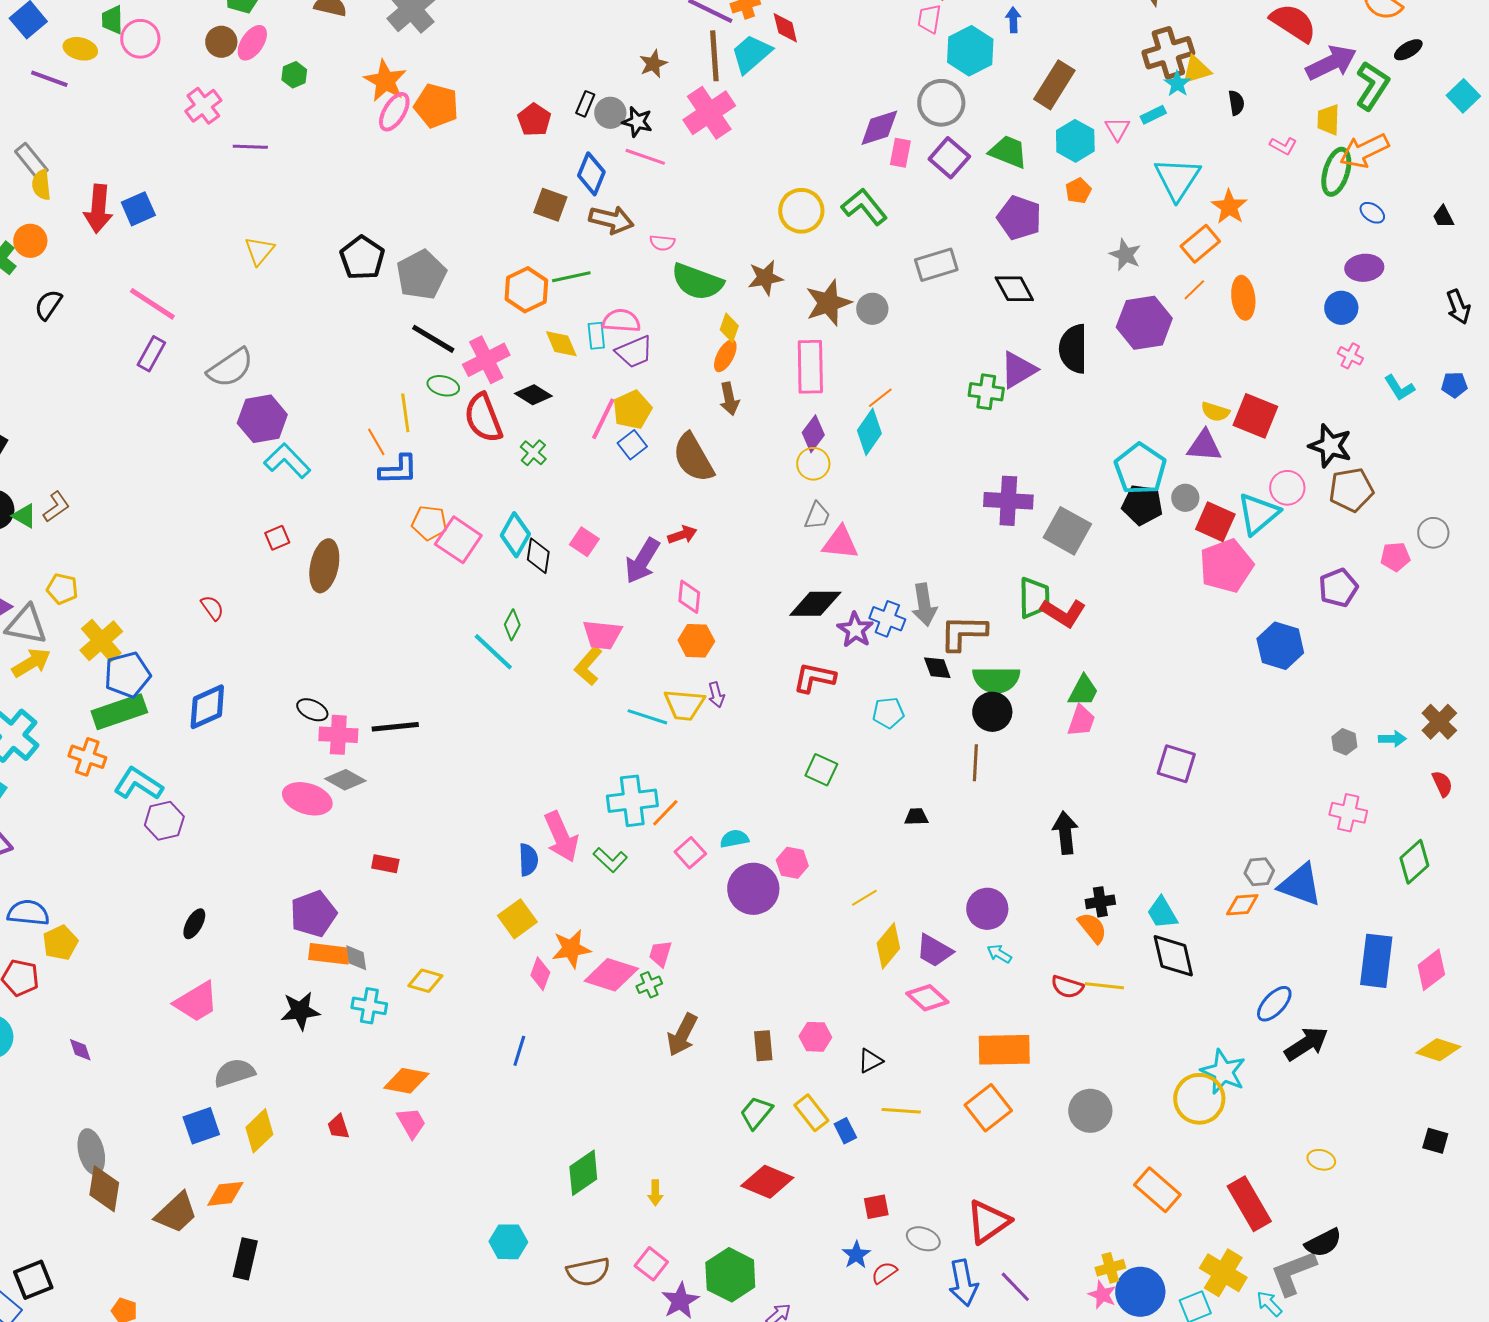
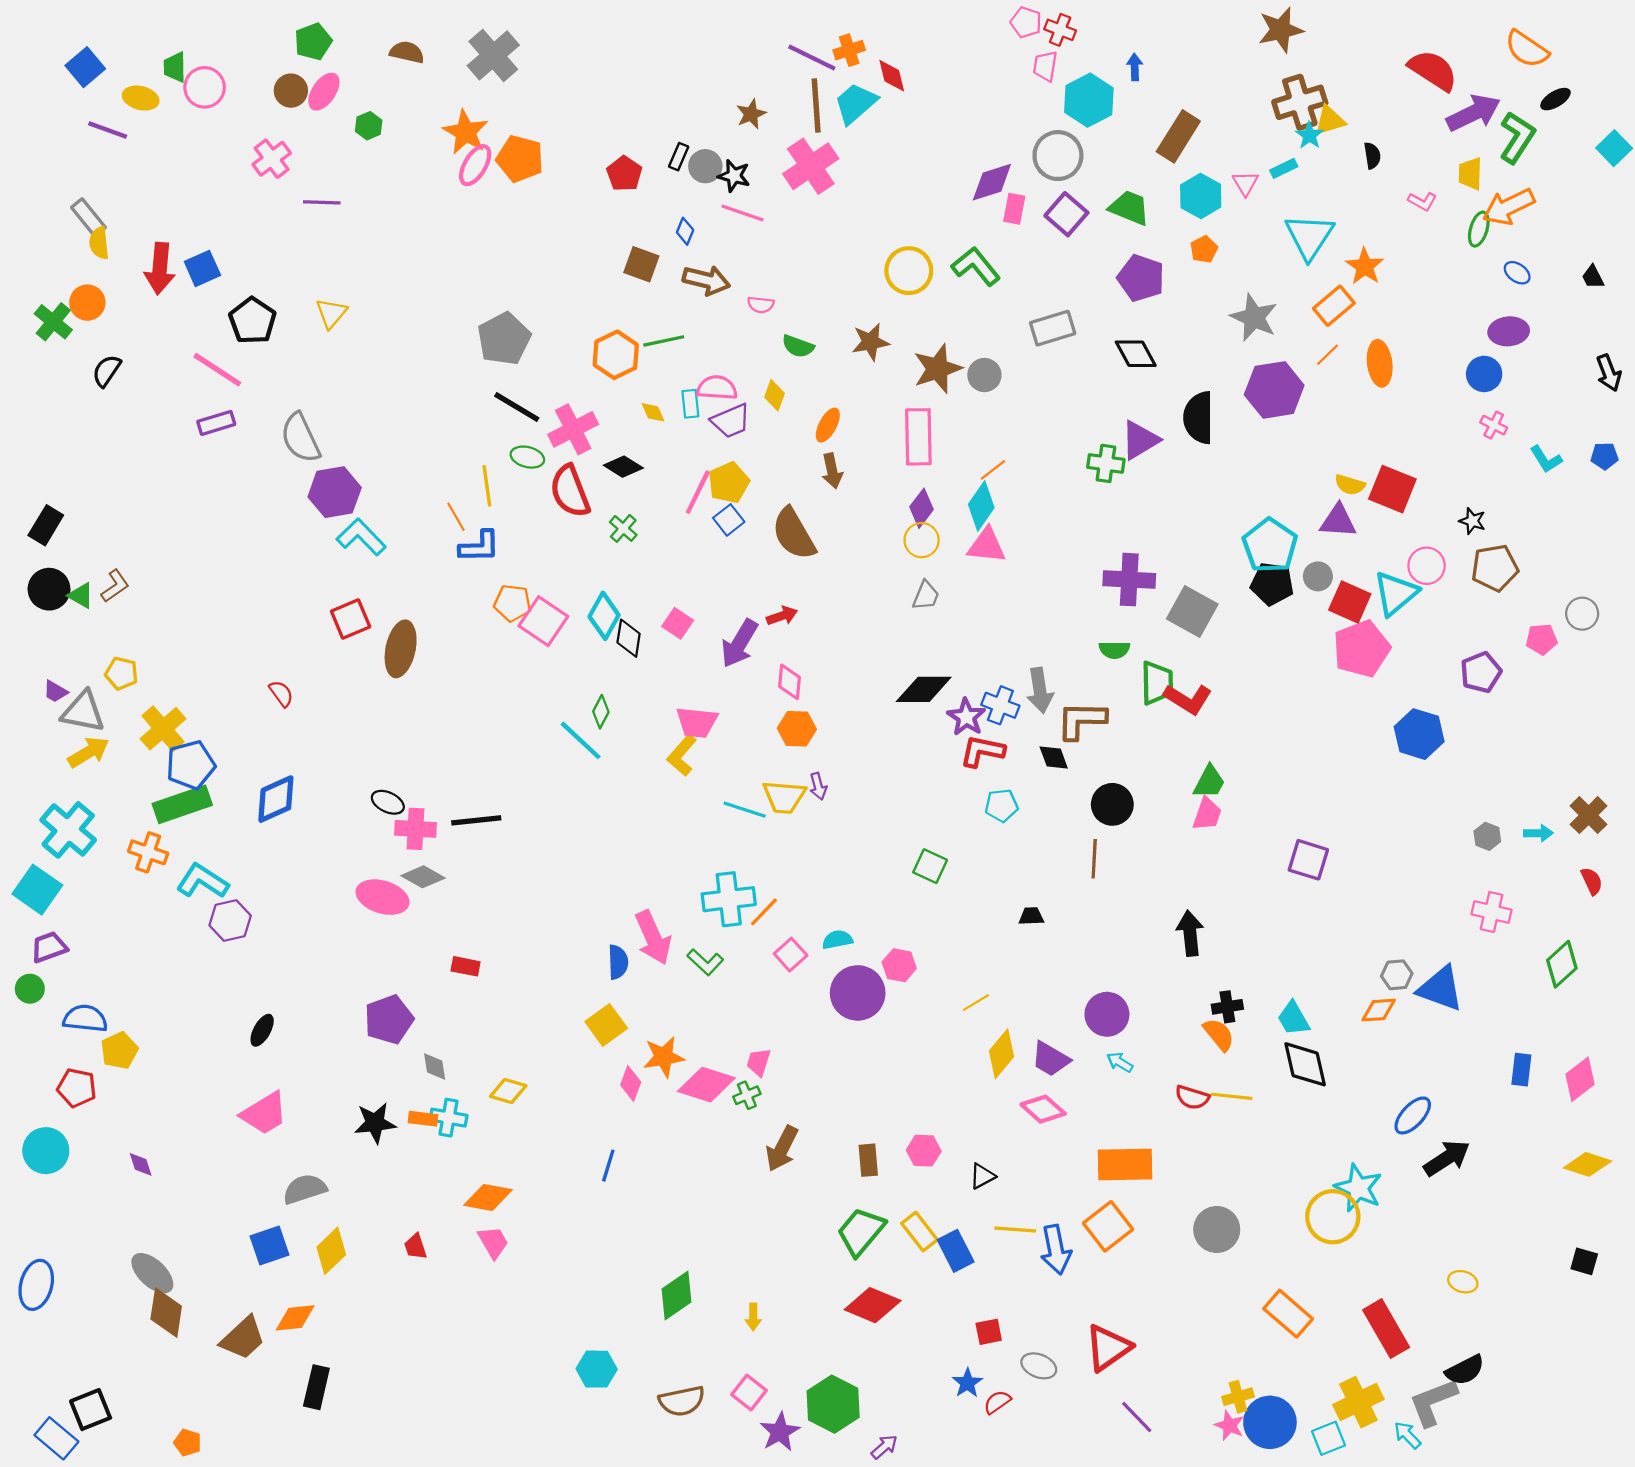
green ellipse: (1336, 172) -> (1479, 229), size x0.7
blue diamond: (591, 174) -> (685, 231), size x0.6
gray star: (1125, 255) -> (1254, 317), size x1.4
black pentagon: (362, 258) -> (252, 321), moved
green semicircle: (697, 282) -> (798, 346), size x0.6
yellow diamond: (729, 328) -> (775, 395), moved
yellow diamond: (561, 344) -> (653, 412), size x0.7
purple rectangle: (151, 354) -> (216, 423), turned 44
gray semicircle: (230, 368) -> (300, 438), turned 99
black star: (1330, 446) -> (1472, 521), size x0.6
red square: (277, 538) -> (351, 619), size x1.5
pink triangle: (840, 543) -> (987, 545), moved
red L-shape: (814, 678) -> (982, 751), moved
green semicircle: (996, 680) -> (1114, 650), moved, size x0.6
orange rectangle: (329, 954) -> (423, 1119), moved, size x0.7
blue rectangle: (1376, 961) -> (1521, 1070), size x0.6
green trapezoid: (756, 1113) -> (861, 1232), size x1.4
blue rectangle: (845, 1131) -> (956, 1251), size x1.5
gray ellipse: (91, 1152) -> (152, 1273), turned -33
yellow cross: (1223, 1273) -> (1358, 1402), turned 33
blue arrow: (963, 1283) -> (1056, 1250), moved

